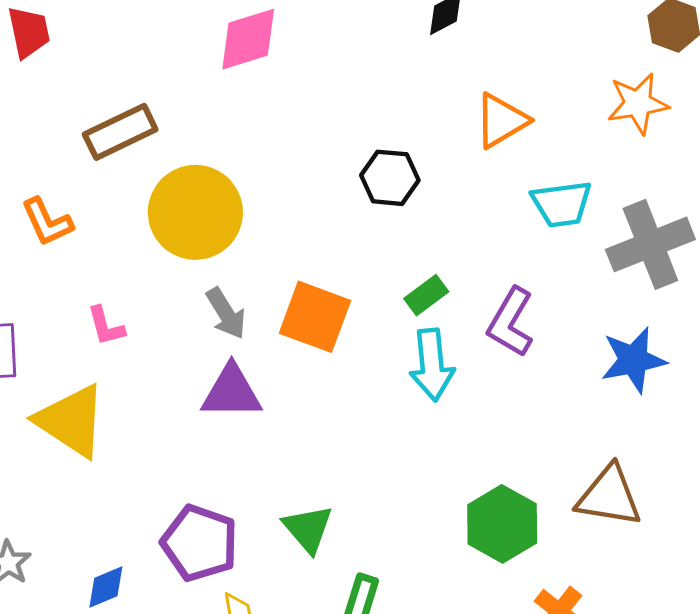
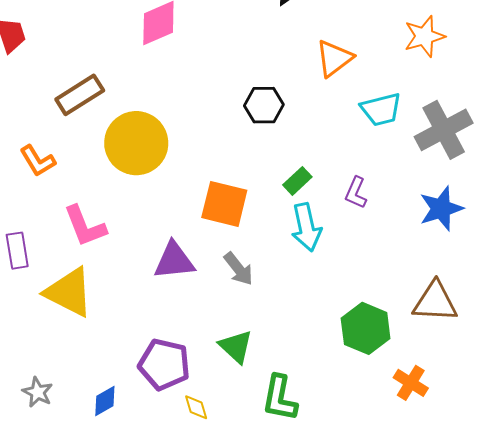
gray arrow: (226, 313) -> (238, 269), moved
purple L-shape: (511, 322) -> (356, 193), size x0.7
pink L-shape: (106, 326) -> (85, 226), size x1.6

